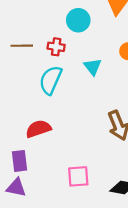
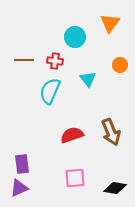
red semicircle: (38, 129) -> (72, 135), moved
purple triangle: (16, 188) -> (19, 188), turned -36

